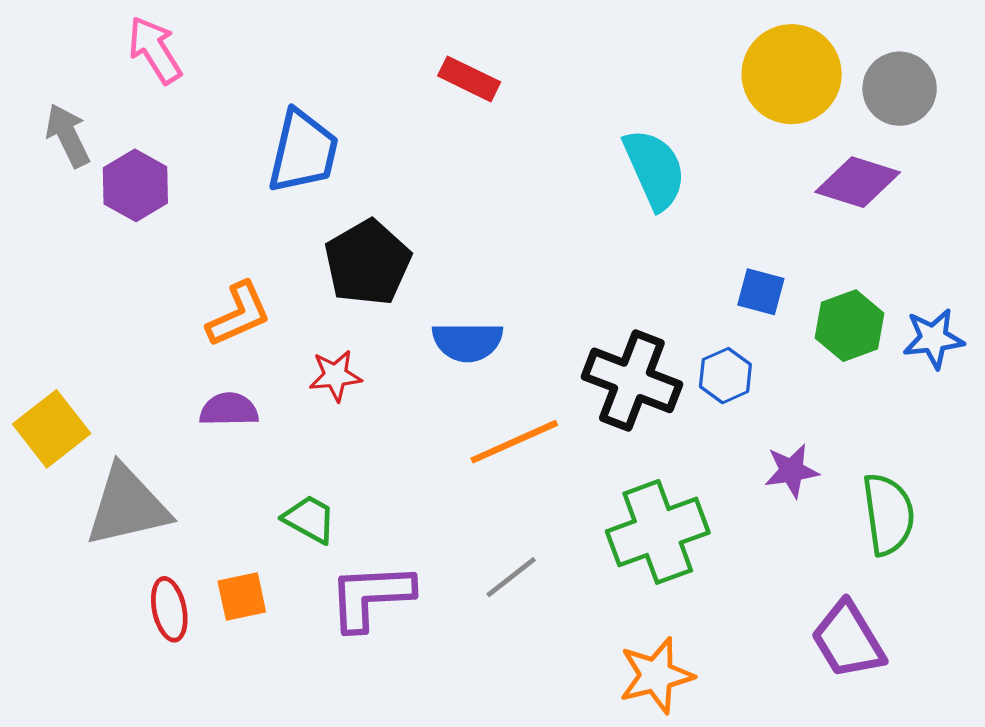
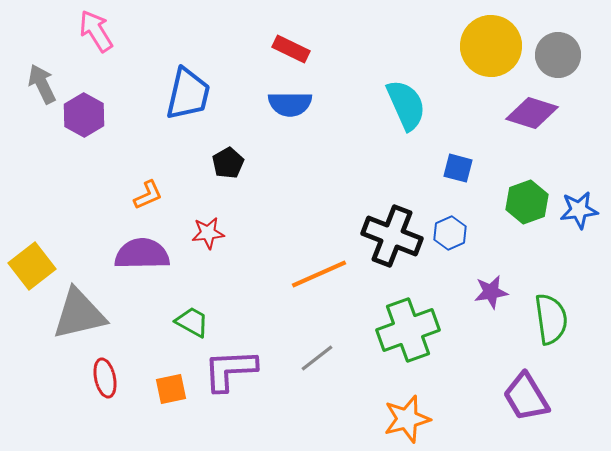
black pentagon: (368, 263) -> (228, 163), size x0.6
blue square: (761, 292) -> (458, 168), moved
orange L-shape: (239, 314) -> (148, 195), size x0.7
blue semicircle: (468, 342) -> (290, 104), moved
purple semicircle: (229, 409) -> (142, 254), size x1.5
orange square: (242, 596) -> (171, 389), moved

